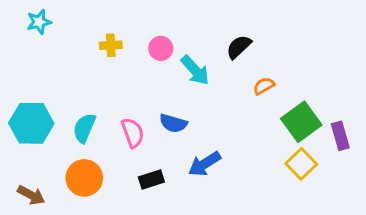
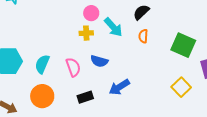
yellow cross: (111, 45) -> (86, 33), moved
orange semicircle: (264, 86) -> (143, 36), moved, turned -56
green square: (301, 122) -> (183, 45), moved, turned -30

